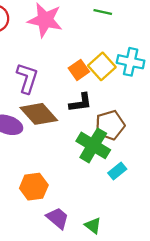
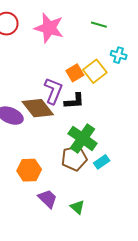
cyan cross: (131, 62) -> (119, 55), moved, size x0.7
purple L-shape: (27, 78) -> (53, 91), moved
brown pentagon: (110, 125) -> (74, 158), moved

